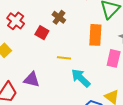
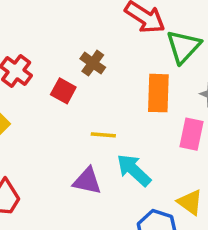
purple triangle: (32, 80) -> (87, 181), moved

